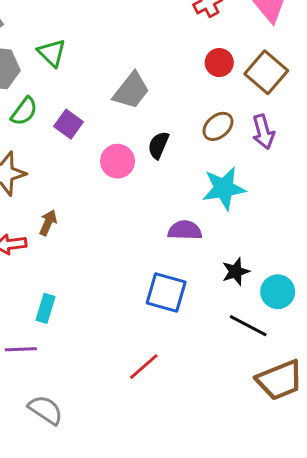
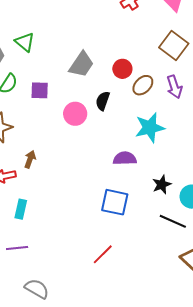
red circle: (219, 63) -> (122, 69), moved
purple square: (68, 124) -> (40, 90), turned -30
cyan rectangle: (45, 308) -> (21, 209), moved

